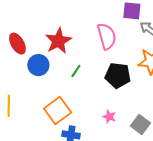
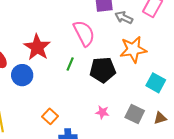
green line: (76, 71) -> (70, 64), moved
orange square: (58, 111) -> (50, 116), size x0.6

